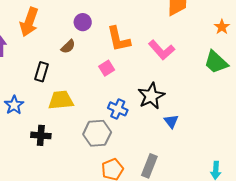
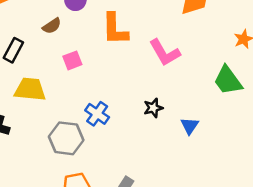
pink square: (107, 68) -> (72, 60), moved
black star: (151, 96) -> (153, 108), moved, size x0.6
blue triangle: (171, 121) -> (190, 126), moved

